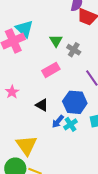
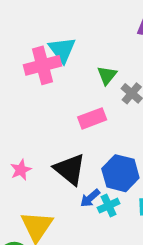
pink star: (12, 92) -> (21, 170), moved
black triangle: (42, 105) -> (70, 169), size x1.6

